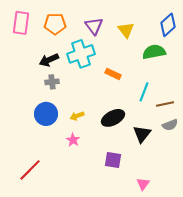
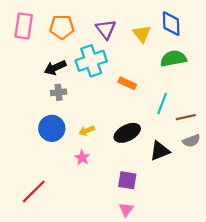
blue diamond: (168, 25) -> (171, 24), moved, turned -50
black triangle: (142, 134) -> (160, 151), turned 30
pink triangle: (143, 184) -> (126, 209), moved

